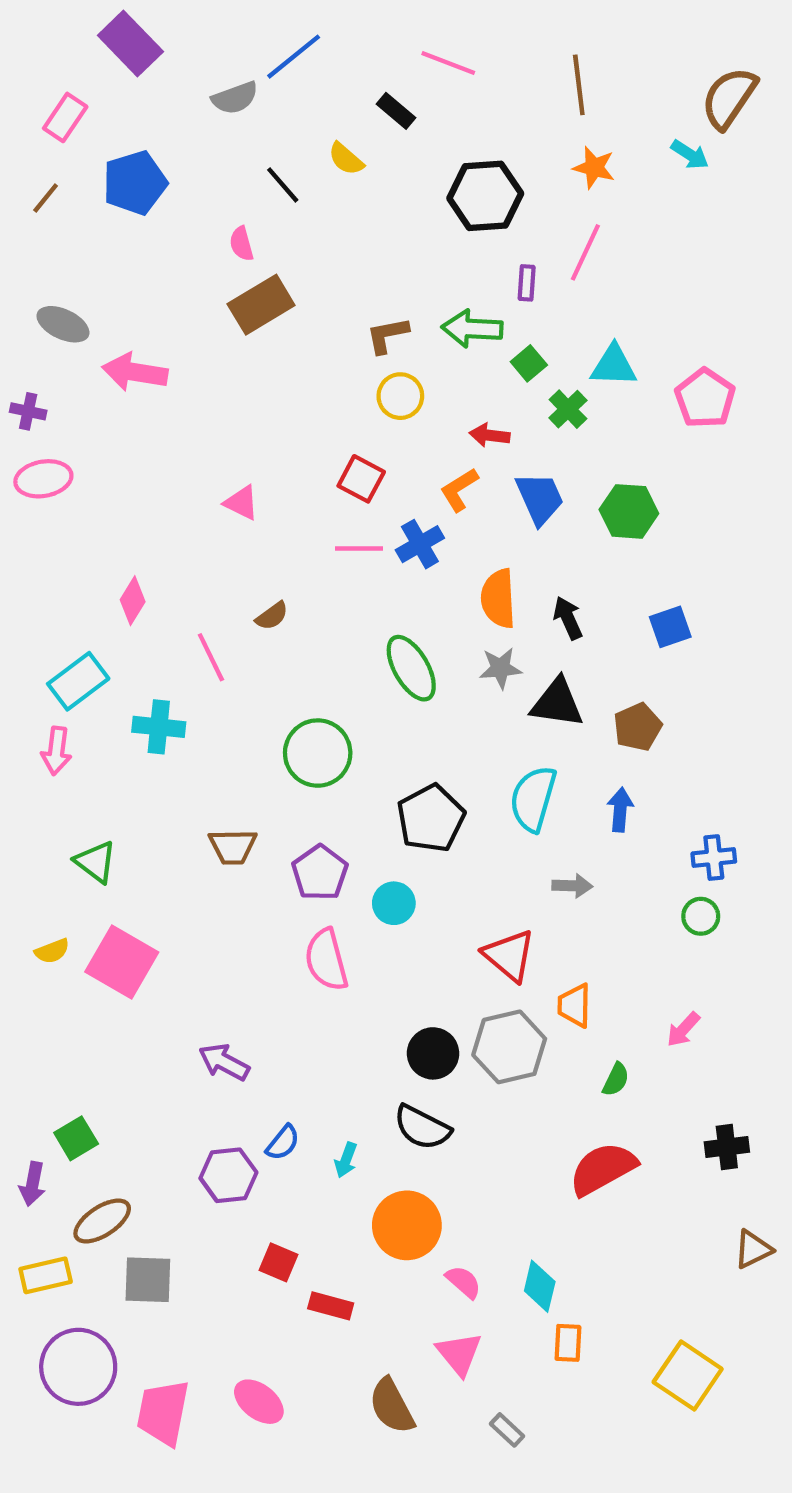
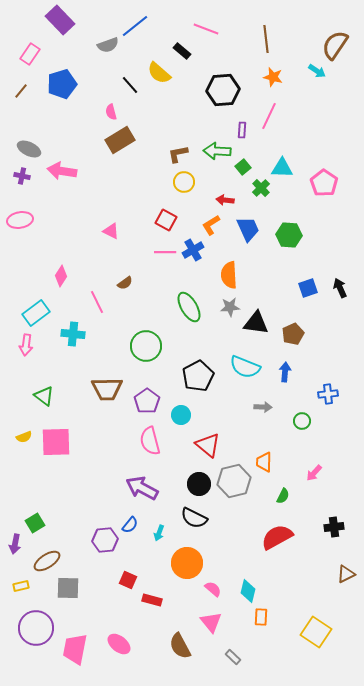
yellow semicircle: (346, 159) -> (159, 73), size x1.4
purple cross: (28, 411) -> (22, 176), moved
black arrow: (568, 618) -> (340, 288), moved
cyan semicircle: (533, 799) -> (245, 367), turned -84
brown trapezoid: (233, 847) -> (107, 389), size x1.4
green circle: (701, 916) -> (302, 421), moved
red triangle: (509, 955) -> (208, 445), moved
pink square: (122, 962) -> (56, 442), turned -32
purple arrow: (224, 1062) -> (142, 488), moved, size x1.4
yellow rectangle: (46, 1275) -> (21, 586), size x0.7

